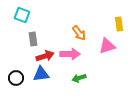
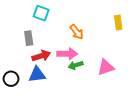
cyan square: (22, 15) -> (41, 13), moved
pink triangle: (107, 46) -> (106, 67), moved
green arrow: (79, 78) -> (76, 65), moved

